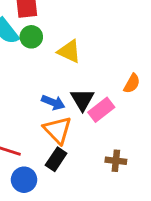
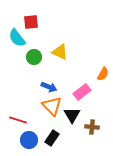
green circle: (31, 37) -> (34, 57), moved
black triangle: (82, 100) -> (72, 115), moved
black rectangle: (56, 159) -> (52, 138), moved

